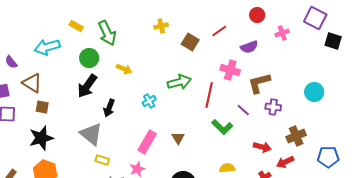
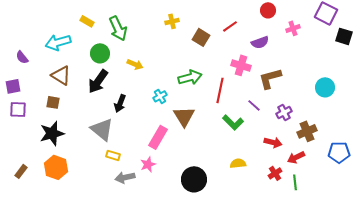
brown triangle: (32, 83) -> (61, 75), moved
purple cross: (273, 107) -> (284, 112), moved, turned -35
brown triangle: (178, 138) -> (184, 116), moved, size x1.6

